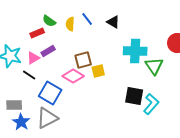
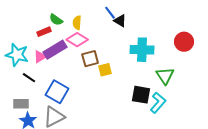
blue line: (87, 19) -> (110, 13), moved
purple rectangle: (48, 51) -> (55, 50), size x1.6
green triangle: (154, 66) -> (165, 76), moved
black line: (29, 75) -> (29, 78), moved
pink diamond: (73, 76) -> (77, 40), moved

